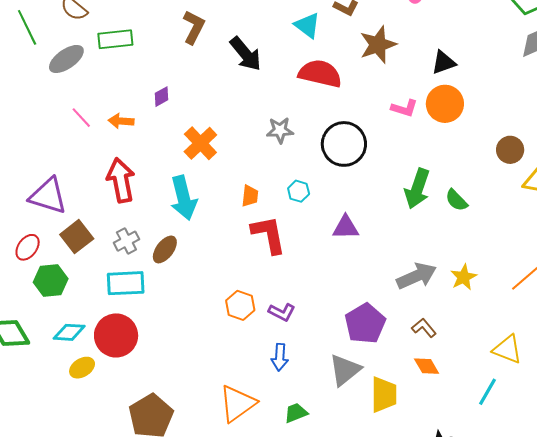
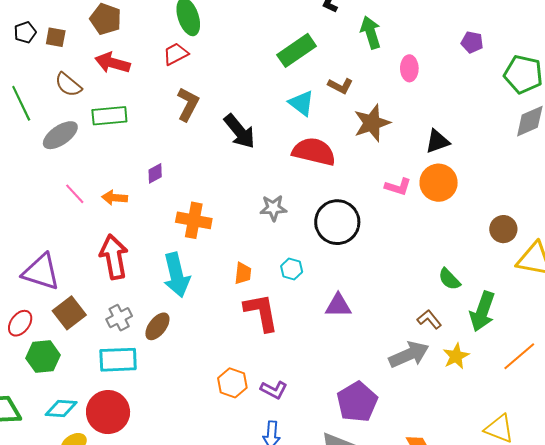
orange cross: (200, 143) -> (194, 220), turned -36
green arrow: (417, 189) -> (482, 311), moved
brown L-shape: (424, 328) -> (429, 319), moved

